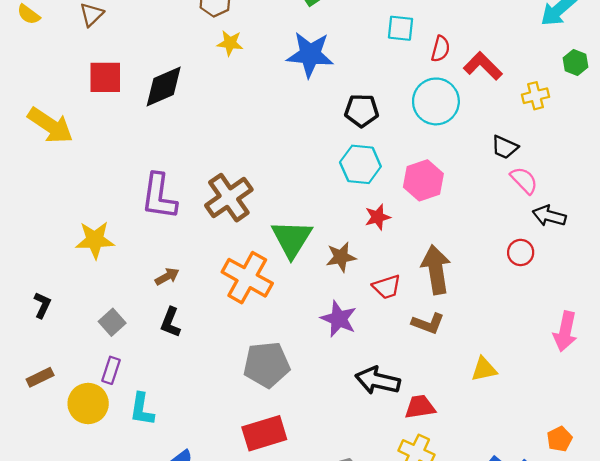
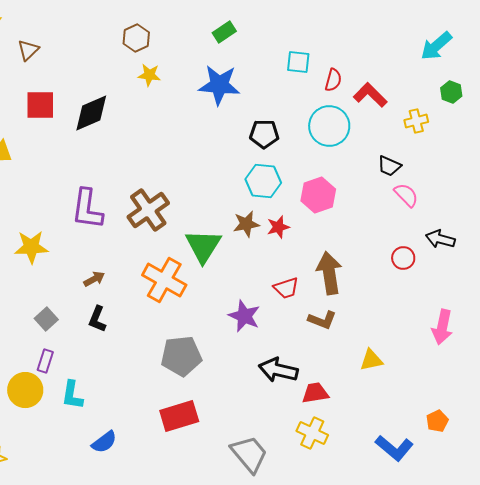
black arrow: (549, 216) -> (440, 239), moved
brown star: (341, 257) -> (246, 224), moved

